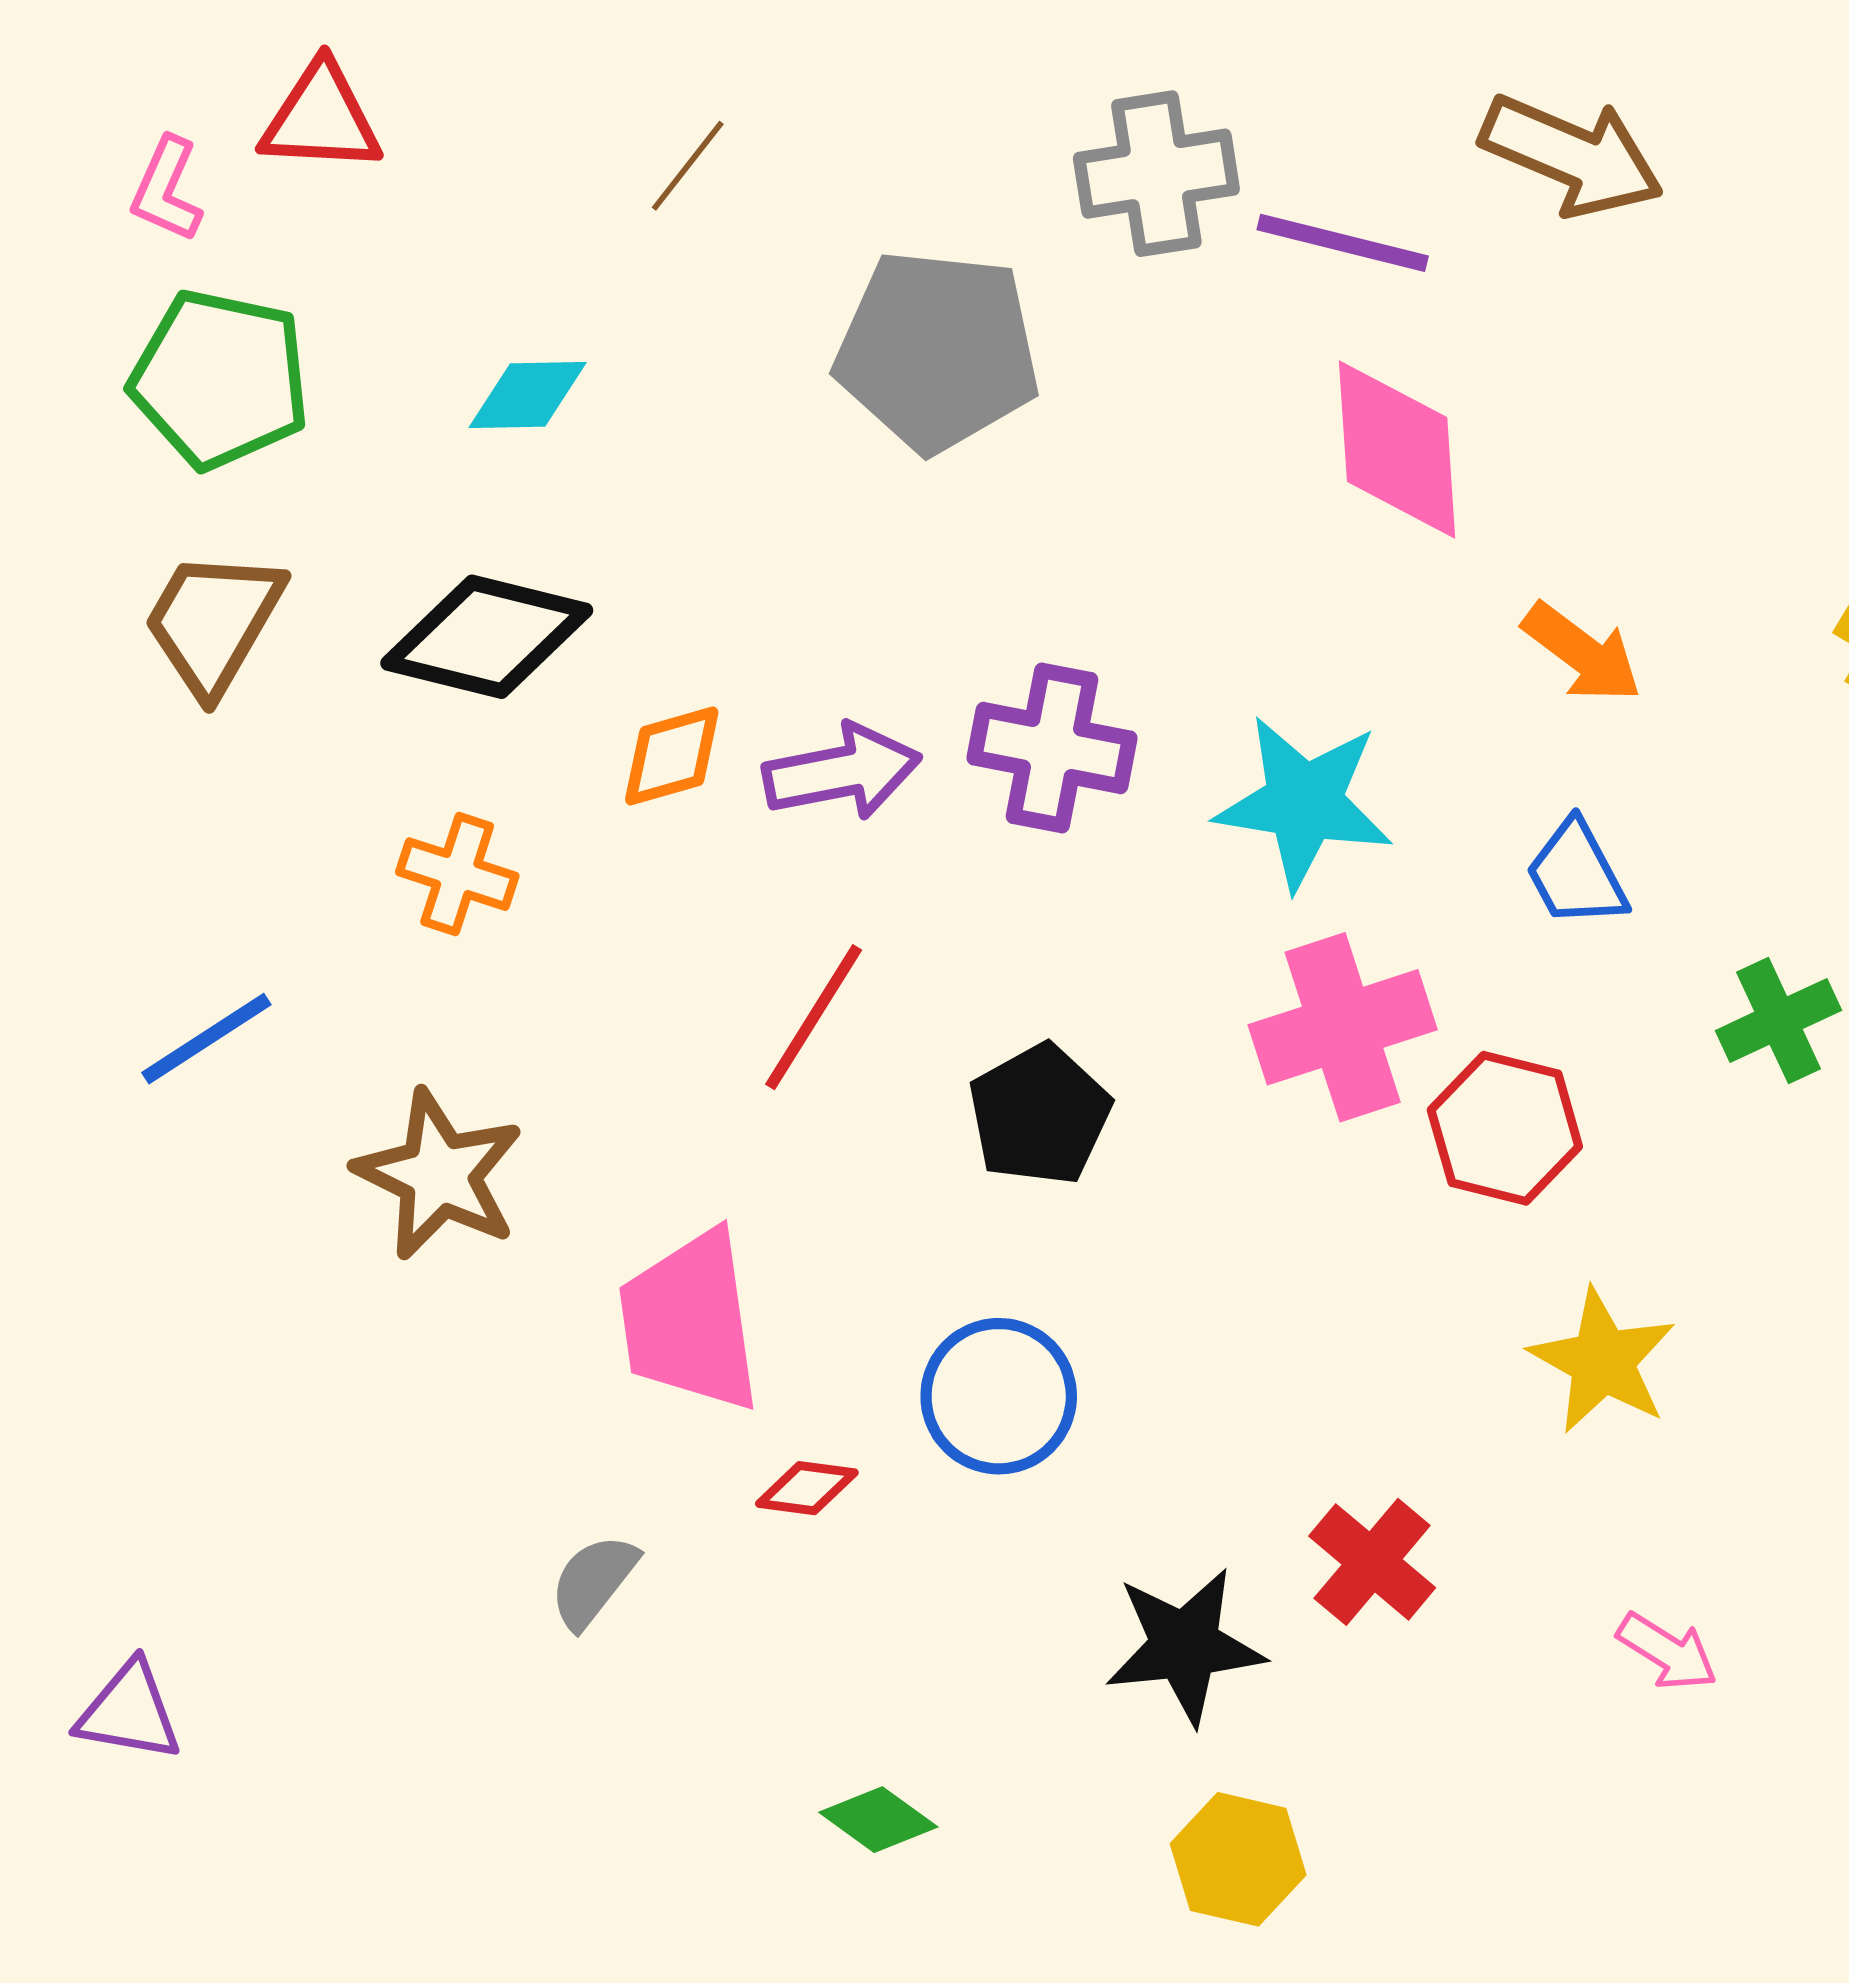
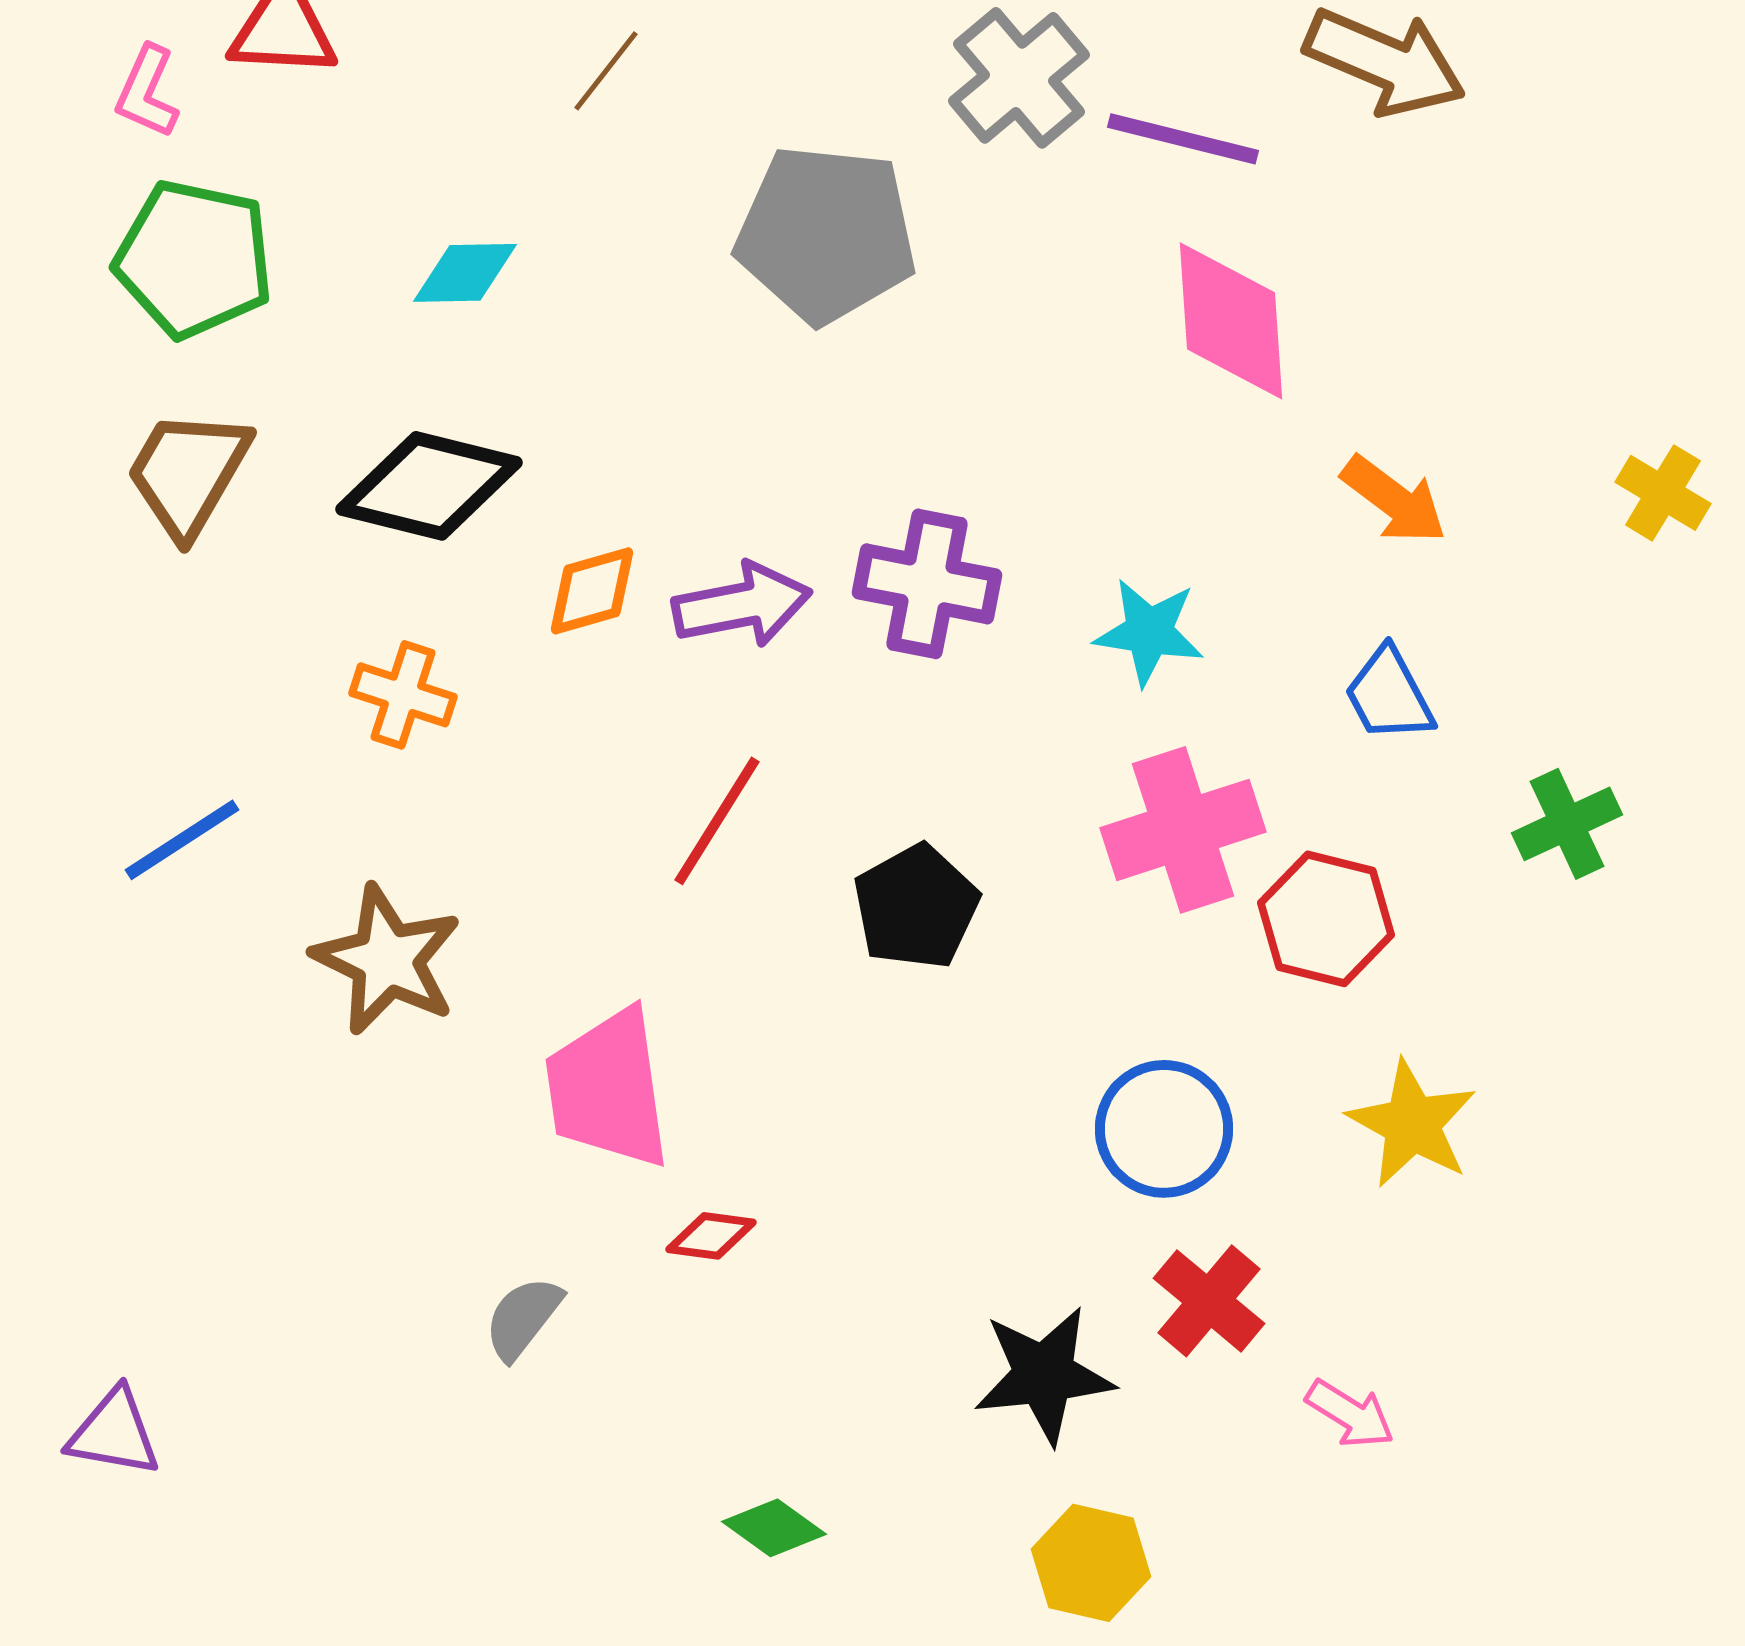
gray cross: (1156, 174) -> (1019, 78), turned -31
cyan star: (1304, 803) -> (1149, 632), size x0.7
blue circle: (999, 1396) -> (1164, 1129), moved
pink arrow: (1667, 1652) -> (1350, 1414), moved

